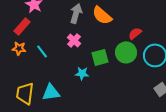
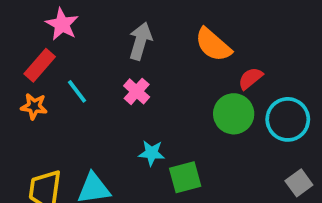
orange semicircle: (102, 15) -> (213, 45), moved
cyan line: (42, 51) -> (77, 91), moved
green square: (100, 57) -> (185, 177), moved

